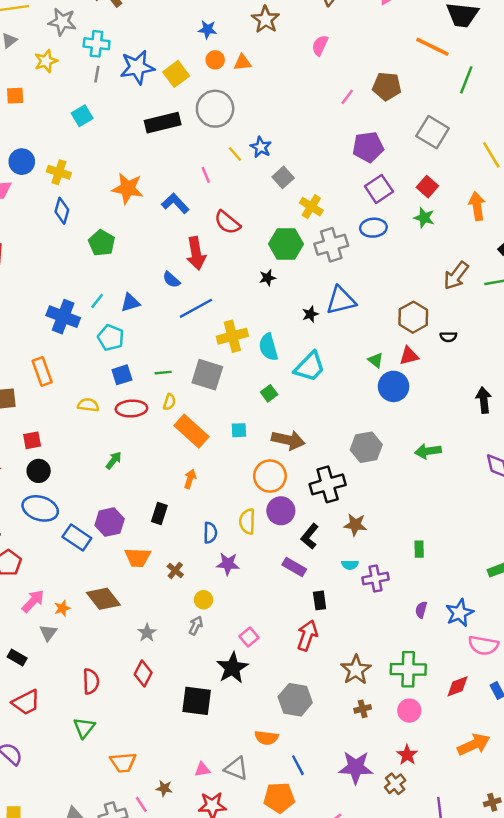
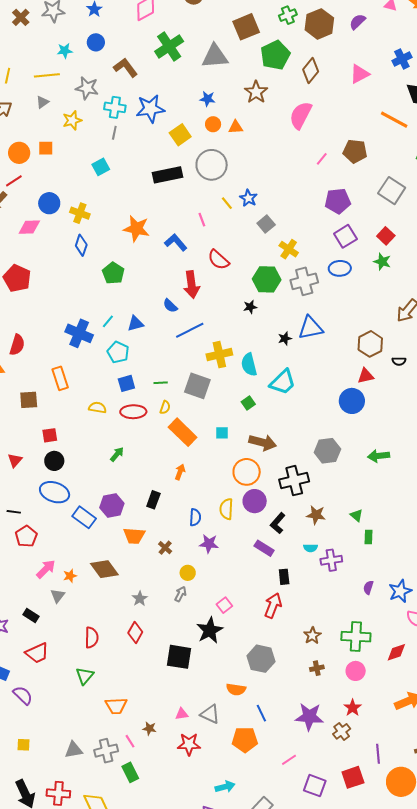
pink semicircle: (320, 45) -> (301, 115), size x1.6
blue star: (137, 67) -> (150, 109), moved
green triangle: (376, 360) -> (356, 515), moved
brown star: (356, 670) -> (312, 635), size x0.7

